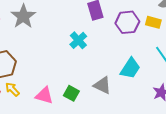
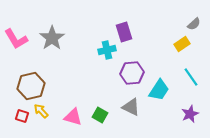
purple hexagon: (127, 22) -> (132, 73), moved
yellow rectangle: (153, 22) -> (182, 44), turned -49
cyan cross: (78, 40) -> (107, 50), moved, turned 30

